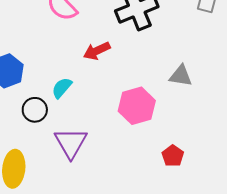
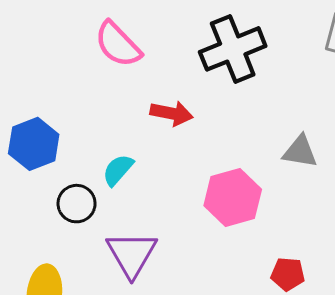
red arrow: (97, 51) -> (171, 113), turned -144
red pentagon: (173, 156) -> (288, 274), turned -30

